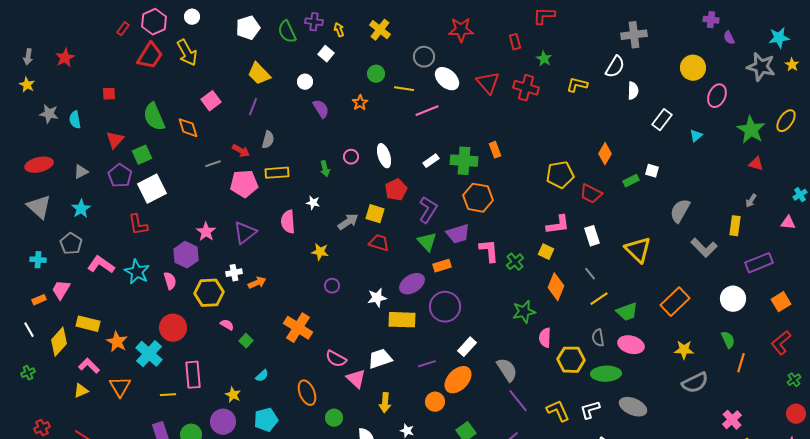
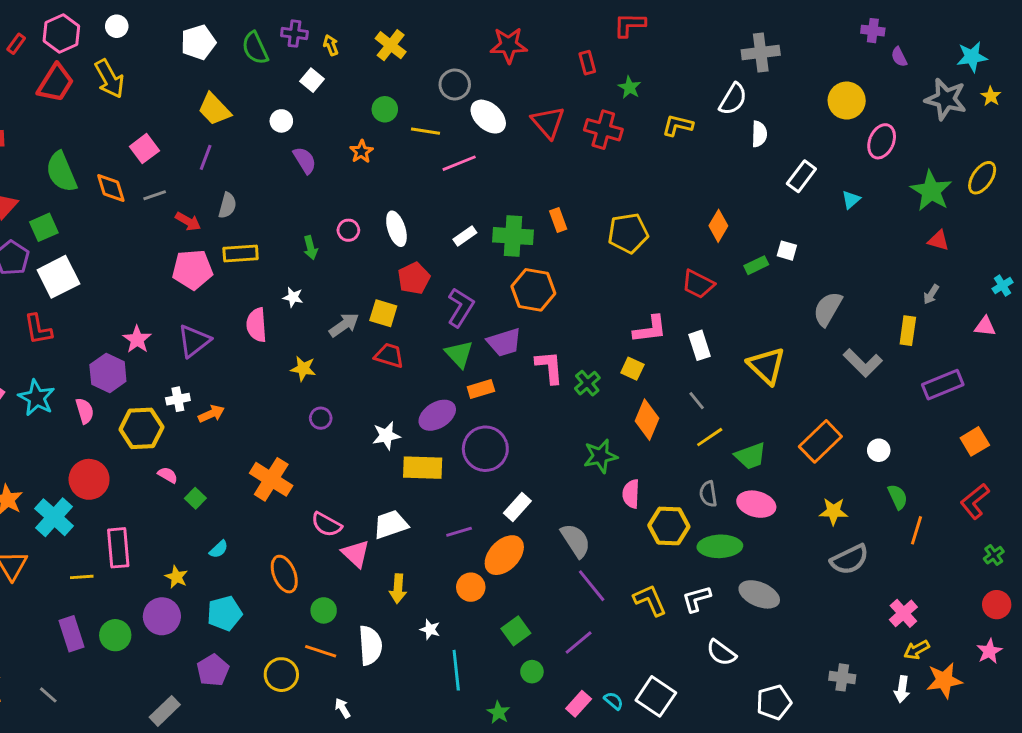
gray line: (213, 164) -> (155, 195), moved
yellow pentagon: (560, 175) -> (628, 233), moved
white circle: (733, 299) -> (879, 450), moved, size x0.6

